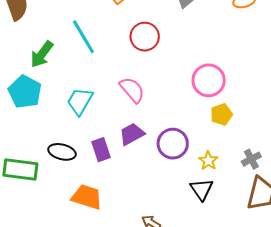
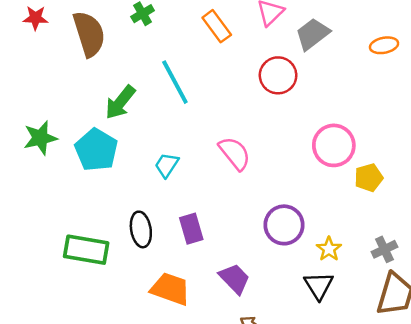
red circle: (145, 37) -> (278, 75), moved
cyan trapezoid: (80, 101) -> (167, 165), size x0.7
yellow pentagon: (221, 114) -> (369, 178), moved
purple trapezoid: (132, 134) -> (235, 279), moved, turned 72
black ellipse: (62, 152) -> (141, 229), turned 64

